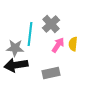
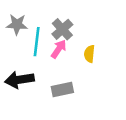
pink arrow: (58, 45) -> (59, 49), moved
gray star: (15, 48) -> (17, 24), moved

